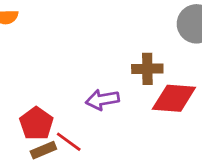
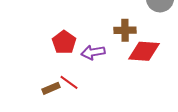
red pentagon: (36, 124) -> (64, 42), moved

